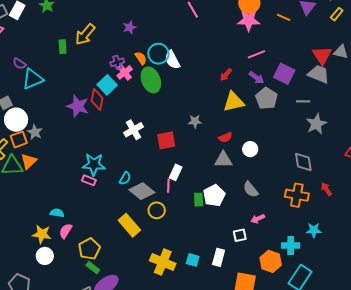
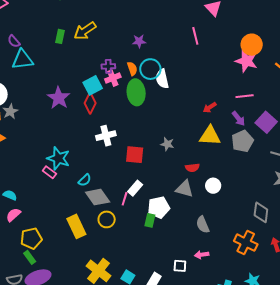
purple star: (130, 27) -> (139, 41), moved
red diamond: (97, 99) -> (90, 103), moved
white pentagon: (214, 195) -> (159, 207), moved

